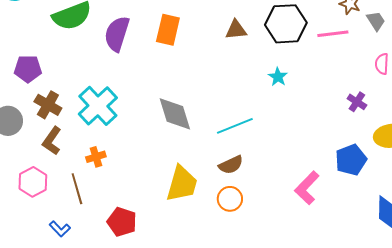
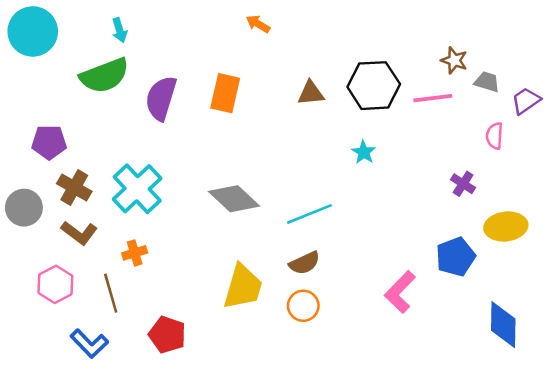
gray trapezoid: (376, 21) -> (487, 82), turned -40
gray diamond: (175, 114) -> (234, 199), turned -30
brown L-shape: (52, 141) -> (79, 233), turned -88
blue L-shape: (60, 229) -> (89, 344), size x1.4

